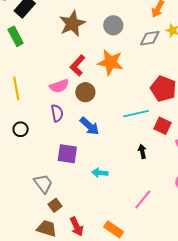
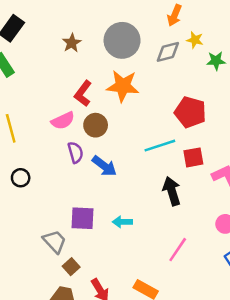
brown star: (72, 24) -> (72, 43), size x0.6
gray circle: (113, 25) -> (122, 40), size x1.5
purple semicircle: (57, 113) -> (75, 152), moved
red square: (162, 126) -> (193, 157), turned -30
black arrow: (142, 151) -> (172, 191), size x1.6
purple square: (67, 154) -> (82, 218), moved

